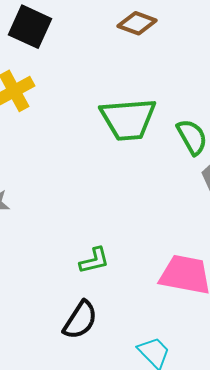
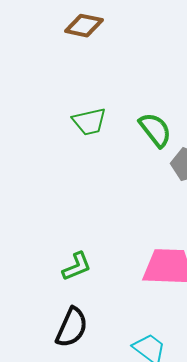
green trapezoid: (128, 119) -> (89, 122), size x0.6

